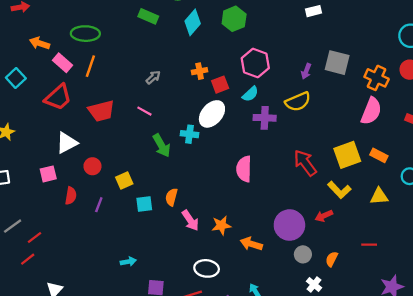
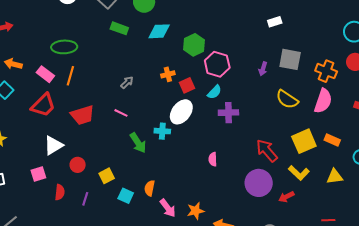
white rectangle: (314, 11) -> (275, 22), moved
green hexagon: (234, 19) -> (194, 45), moved
cyan diamond: (193, 22) -> (159, 31), turned 50
orange arrow: (40, 43) -> (13, 64), moved
yellow semicircle: (298, 102) -> (287, 99), moved, turned 60
pink semicircle: (244, 169) -> (213, 159), size x0.6
cyan square: (144, 204) -> (126, 196), turned 35
purple circle: (289, 225) -> (259, 183), moved

